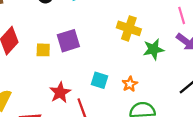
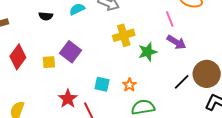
yellow cross: (129, 28) -> (124, 35), turned -30
purple square: (68, 41) -> (71, 52), turned -30

